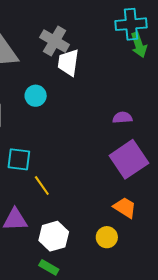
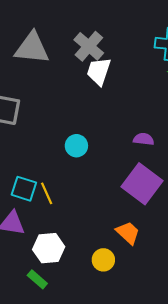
cyan circle: (36, 96) -> (76, 146), moved
cyan square: (19, 159) -> (24, 189), moved
purple square: (129, 159) -> (142, 184), turned -30

